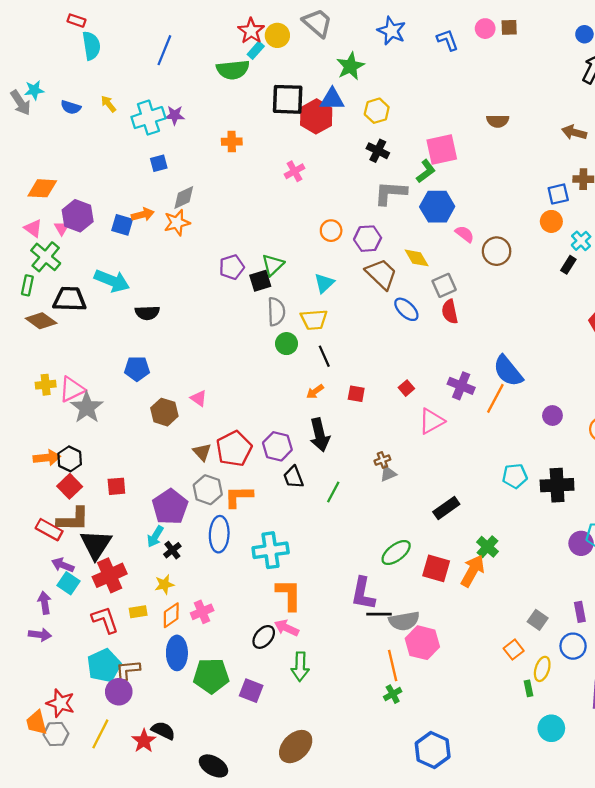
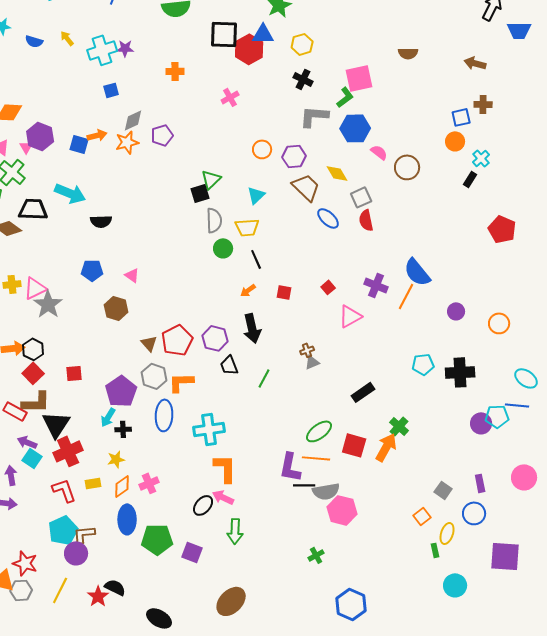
purple pentagon: (232, 267) -> (162, 135), moved
pink triangle: (199, 398) -> (132, 275), moved
black cross: (172, 550) -> (123, 429), turned 35
orange line: (393, 665) -> (316, 458), moved, turned -72

